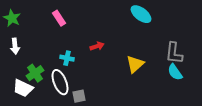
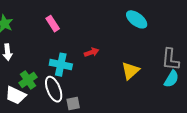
cyan cross: (67, 58) -> (61, 65), size x1.5
cyan semicircle: (175, 72) -> (171, 79), turned -114

